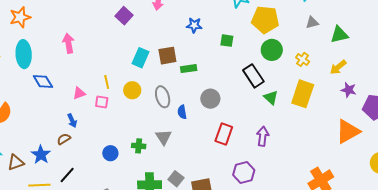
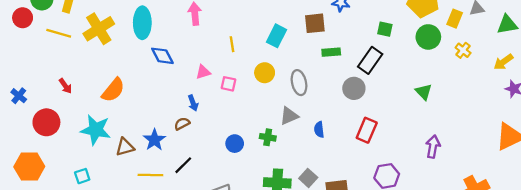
green square: (227, 41) -> (385, 29), moved
brown square: (167, 56) -> (315, 23), moved
black rectangle: (253, 76) -> (370, 60), moved, turned 65
yellow line: (107, 82) -> (232, 44), moved
yellow rectangle: (303, 94) -> (455, 19), moved, size x0.6
blue semicircle: (182, 112) -> (319, 130), moved
purple arrow: (263, 136) -> (433, 147), moved
gray triangle: (164, 137) -> (289, 116), moved, turned 36

